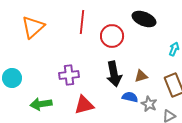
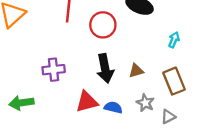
blue semicircle: (130, 97) -> (113, 107), moved
red triangle: (84, 105) -> (87, 102), moved

